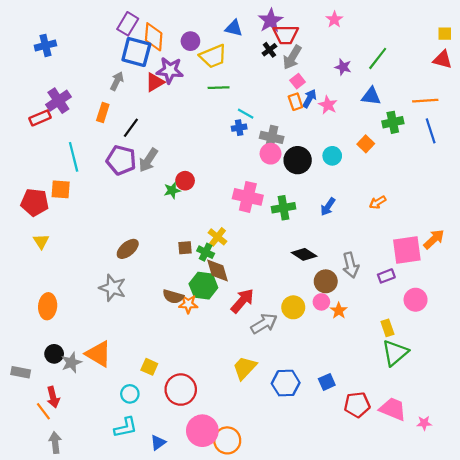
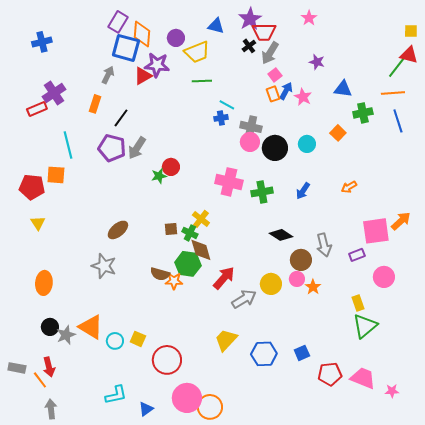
green line: (378, 58) -> (397, 67), moved
gray rectangle: (21, 372) -> (17, 368), moved
cyan circle: (130, 394) -> (115, 341), moved

